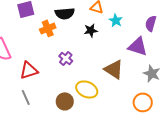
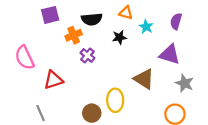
purple semicircle: (151, 23) -> (176, 21), moved
purple cross: (66, 58) -> (87, 55), moved
yellow ellipse: (87, 89) -> (115, 100), turned 65
gray line: (26, 97) -> (41, 113), moved

